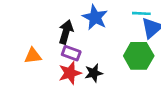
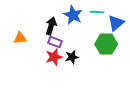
cyan line: (141, 13) -> (97, 12), moved
orange triangle: (33, 56) -> (20, 38), moved

